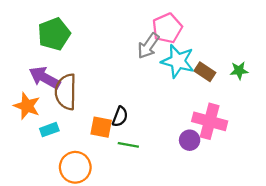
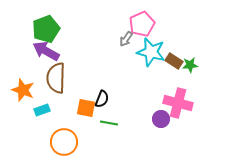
gray arrow: (148, 46) -> (126, 39), size x0.7
green star: (239, 71) -> (190, 65), moved
purple arrow: (45, 78) -> (46, 51), moved

